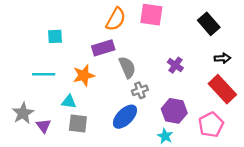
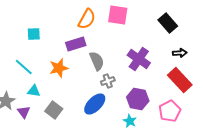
purple cross: (175, 65) -> (139, 59), size x1.6
cyan line: (44, 74) -> (24, 67), turned 42
cyan triangle: (69, 102) -> (34, 91), moved
gray square: (78, 124) -> (54, 110), turned 30

